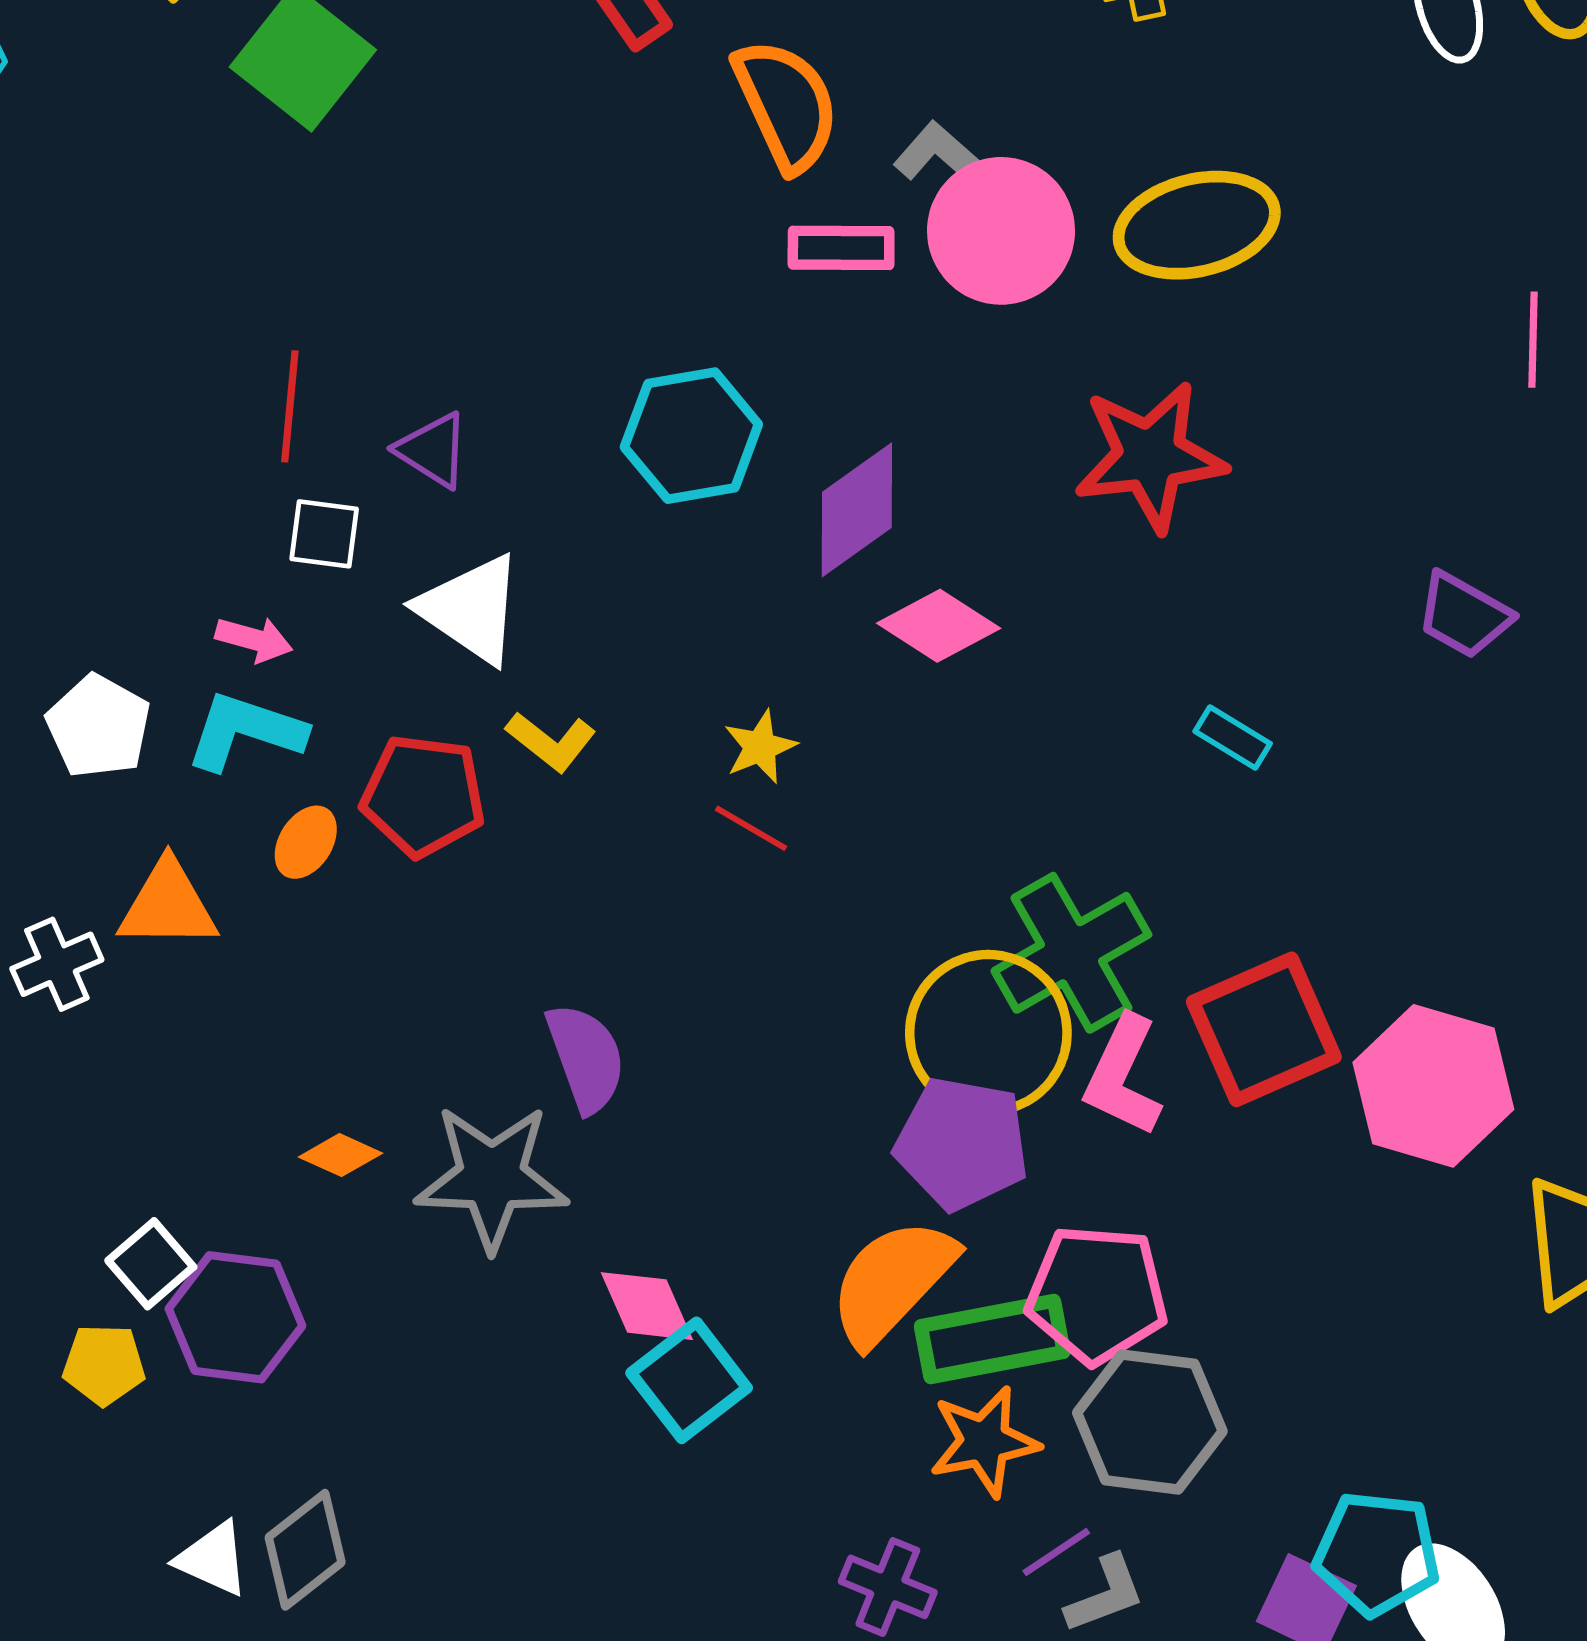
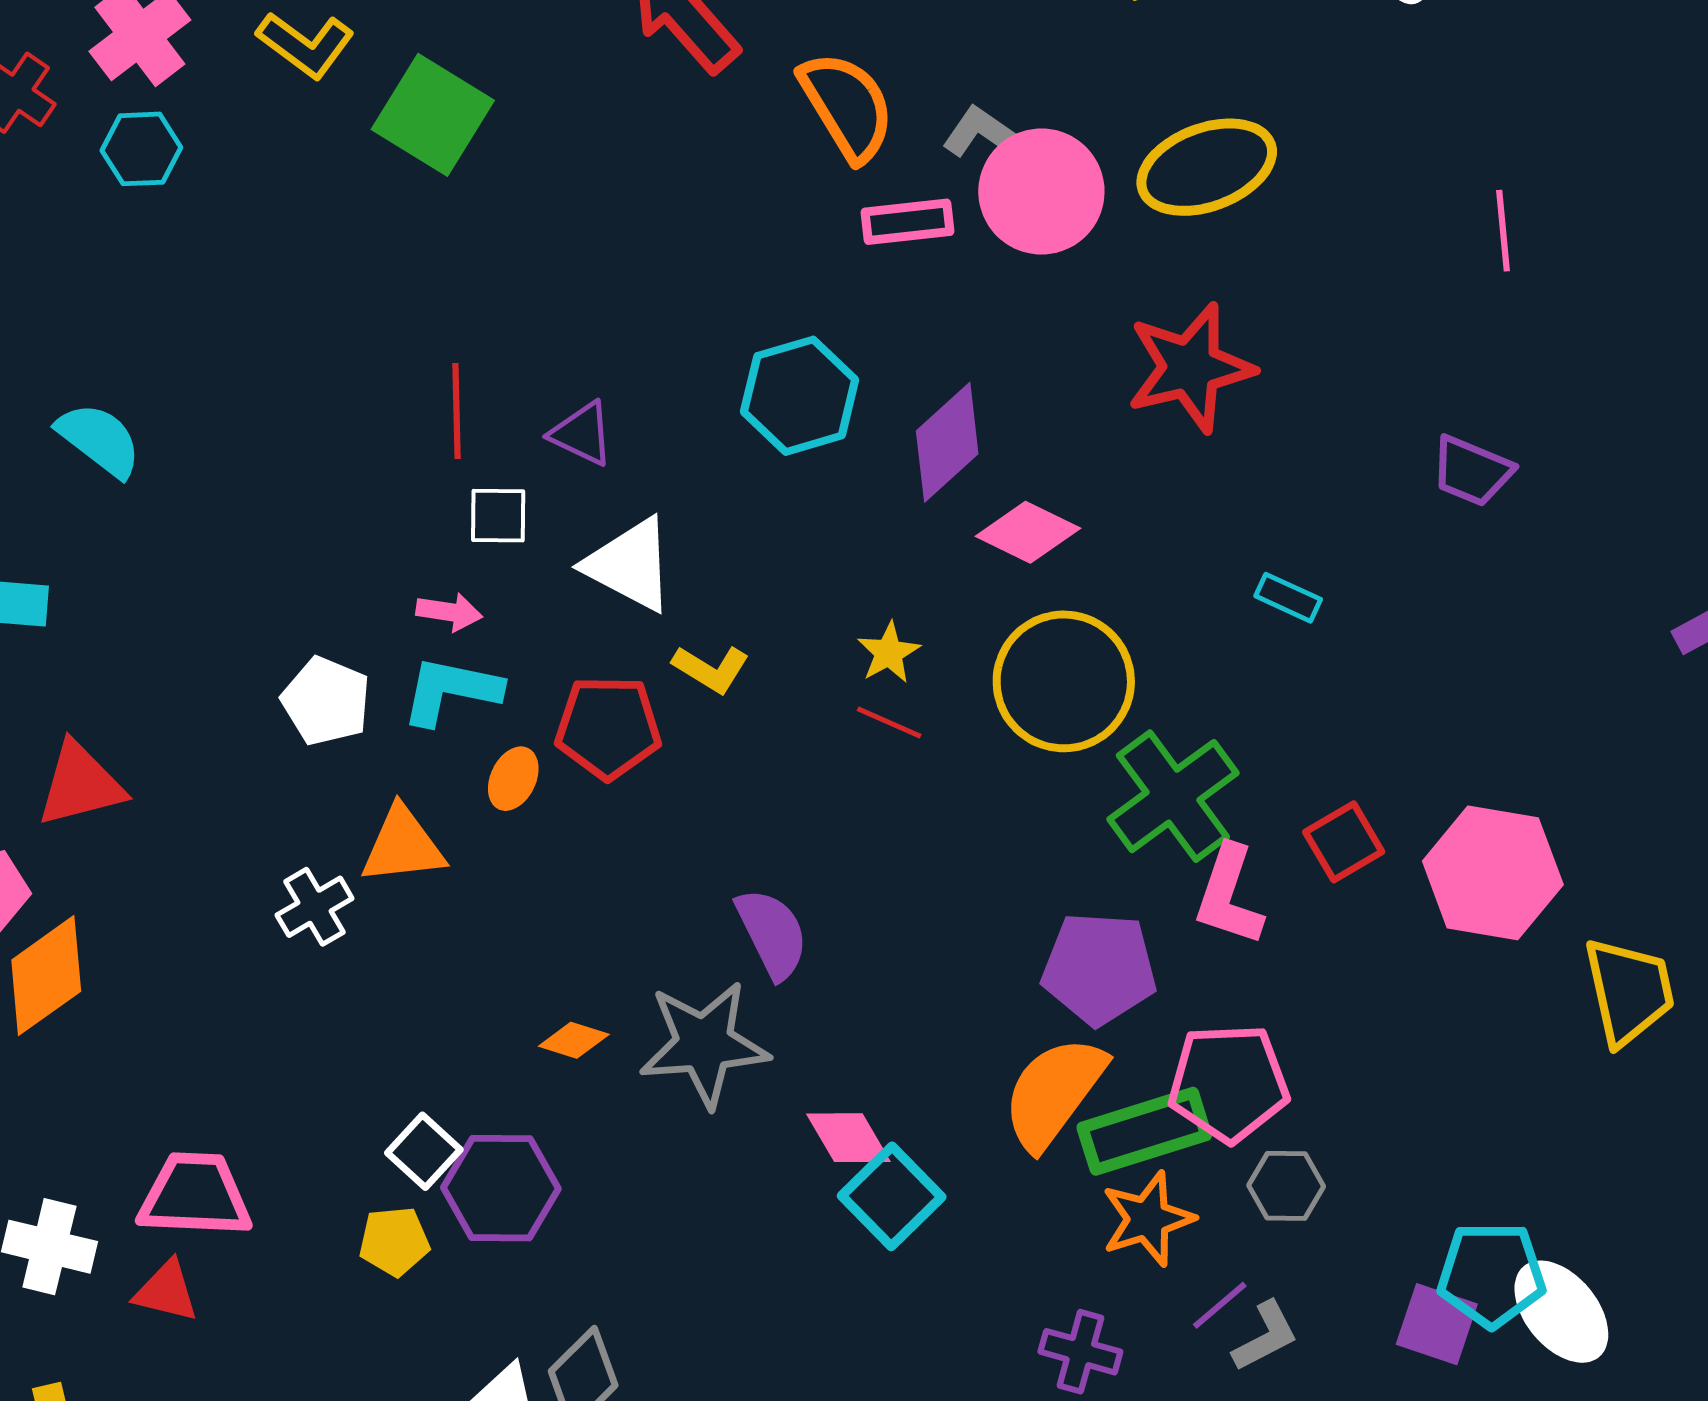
red square: (1264, 1029) -> (1344, 842), size x0.6
yellow circle: (988, 1033) -> (1064, 681), moved
gray hexagon: (1150, 1422) -> (1286, 1186), size x0.6

